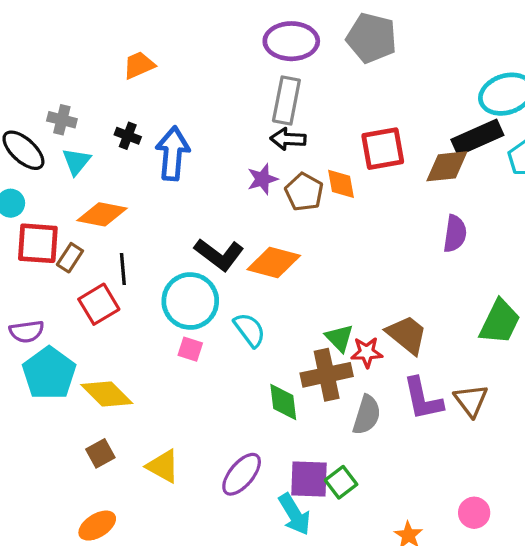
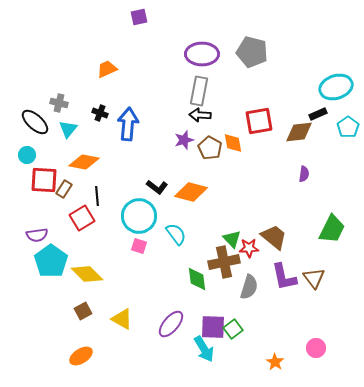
black rectangle: (477, 137) -> (318, 114), size x0.6
purple semicircle: (455, 234) -> (304, 174), size x0.7
black L-shape: (219, 254) -> (157, 187), size x0.7

